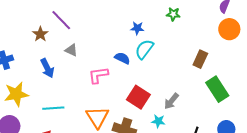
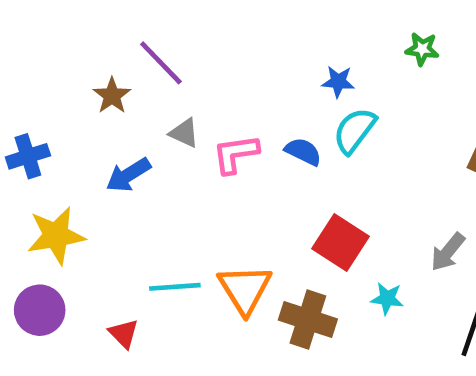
blue arrow: (47, 68) -> (128, 175), turned 84
pink L-shape: (98, 75) -> (236, 154), moved
gray arrow: (171, 101) -> (448, 252), moved
cyan line: (53, 108) -> (175, 287), moved

